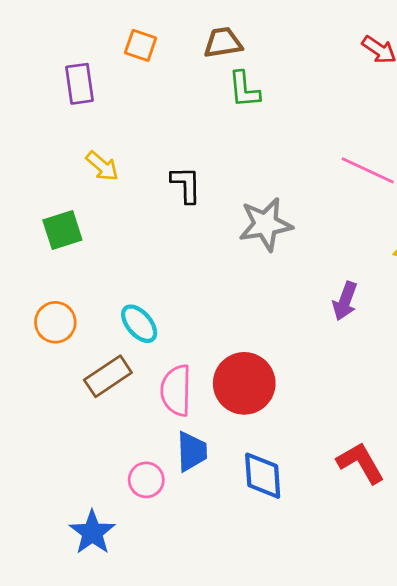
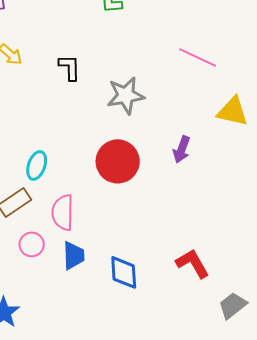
cyan ellipse: (139, 324) -> (37, 165), turned 60
red circle: (244, 383) -> (118, 161), moved
pink circle: (146, 480) -> (32, 244), moved

